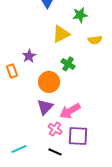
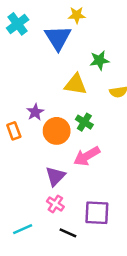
yellow triangle: (61, 34) -> (75, 84), turned 36
orange circle: (49, 82) -> (57, 131), moved
pink arrow: (70, 111) -> (87, 156), moved
pink cross: (55, 129) -> (55, 204), moved

